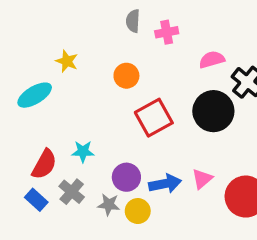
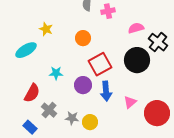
cyan star: (83, 151) -> (56, 73), moved
purple circle: (126, 177) -> (83, 85), moved
blue arrow: (165, 184) -> (106, 91), moved, turned 96
blue rectangle: (36, 200) -> (30, 127), moved

